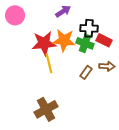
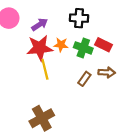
purple arrow: (63, 11) -> (40, 25), moved
black cross: (89, 28) -> (79, 18), moved
orange star: (64, 40) -> (61, 45), size x0.6

